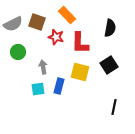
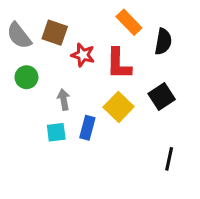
orange rectangle: (67, 15) -> (129, 22), moved
gray semicircle: (13, 24) -> (19, 36), turned 78
yellow square: (80, 72) -> (119, 107), turned 30

